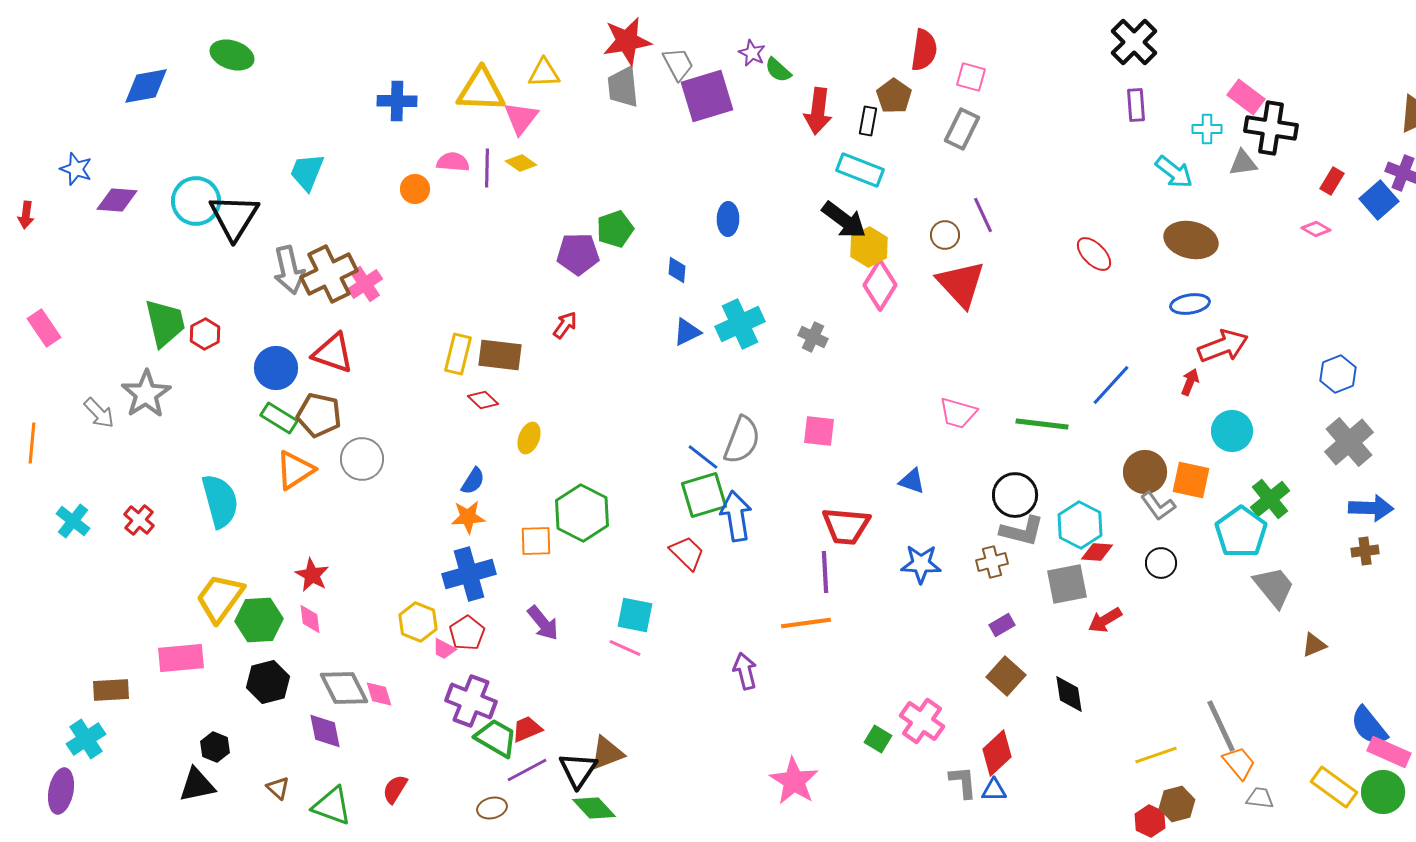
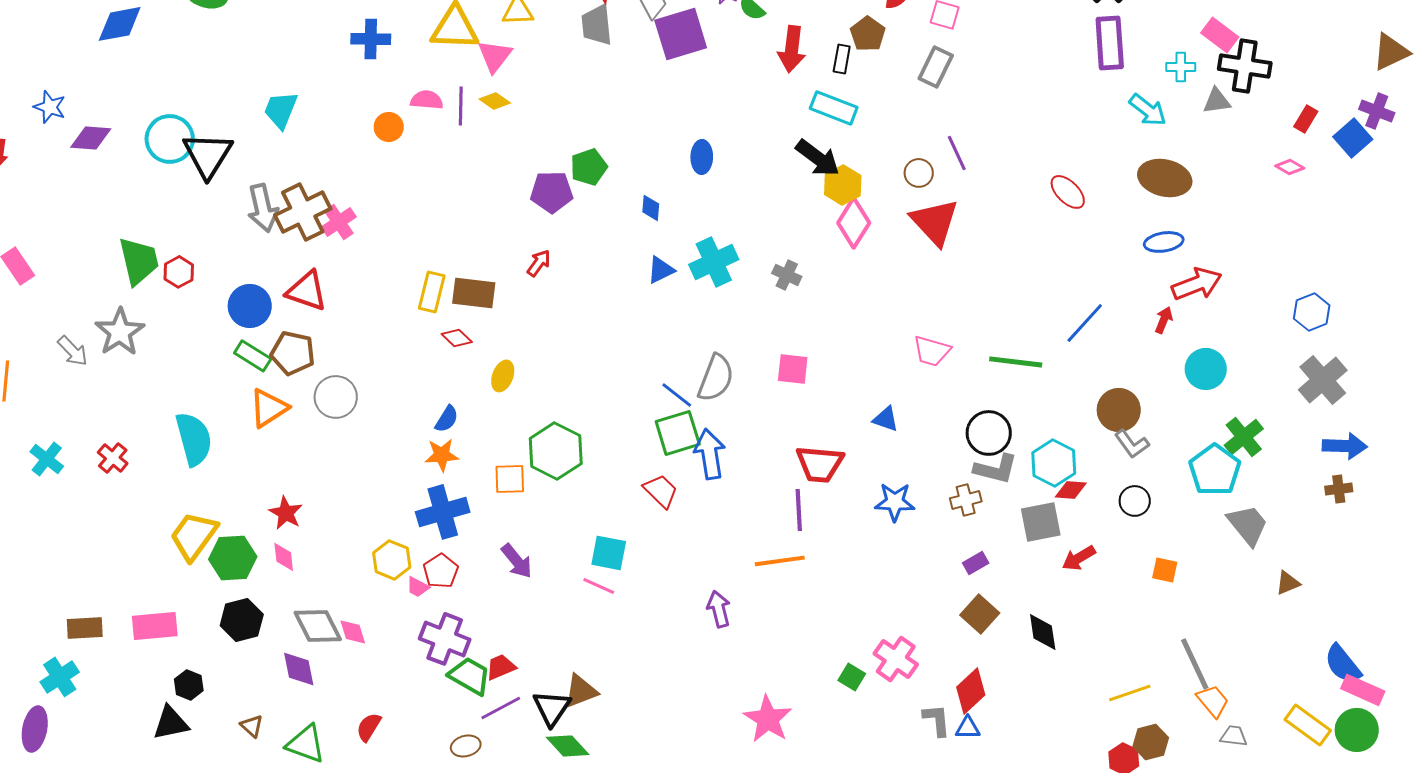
purple rectangle: (1136, 105) -> (1110, 43), size x1.6
orange square: (1191, 480) -> (1165, 570), moved, size x0.7
pink rectangle: (181, 658) -> (155, 626), moved

